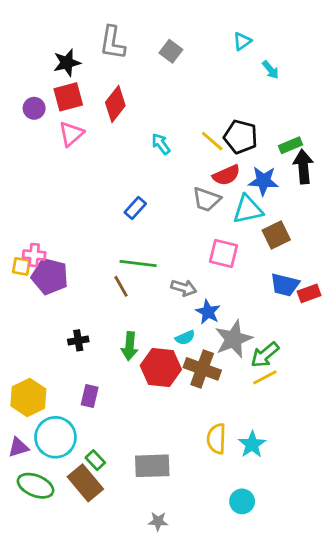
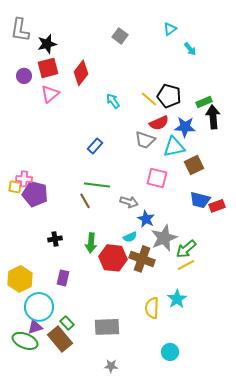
gray L-shape: (112, 43) -> (20, 30), moved
cyan star: (252, 444) -> (177, 299), moved
purple triangle: (18, 447) -> (35, 327), moved

